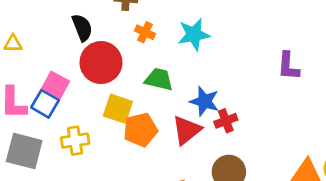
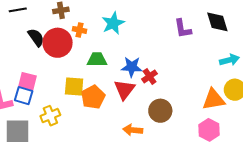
red circle: (101, 63) -> (58, 43), moved

